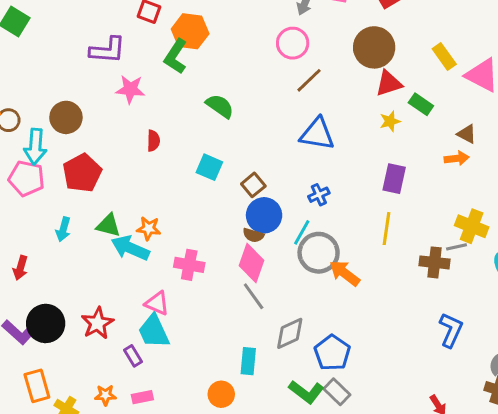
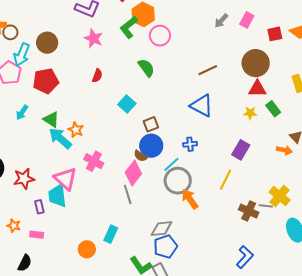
pink circle: (293, 43) -> (160, 36), moved
pink triangle: (157, 303) -> (65, 179), size x1.4
gray diamond: (290, 333) -> (161, 229), moved

